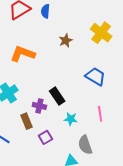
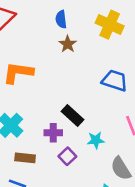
blue semicircle: (45, 11) -> (61, 19), moved
brown rectangle: (26, 121) -> (25, 158), moved, turned -49
purple square: (45, 137) -> (67, 156), moved

